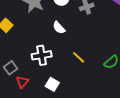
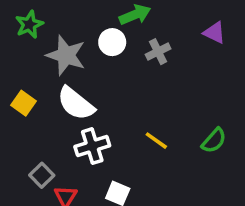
white semicircle: (59, 28) -> (76, 103), moved, size x1.6

